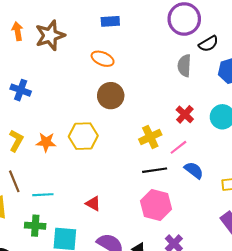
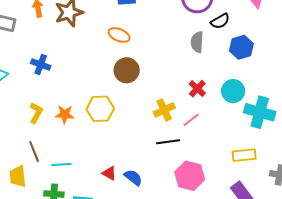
blue semicircle: (194, 170) -> (133, 178), moved
pink hexagon: (156, 205) -> (190, 176), moved

